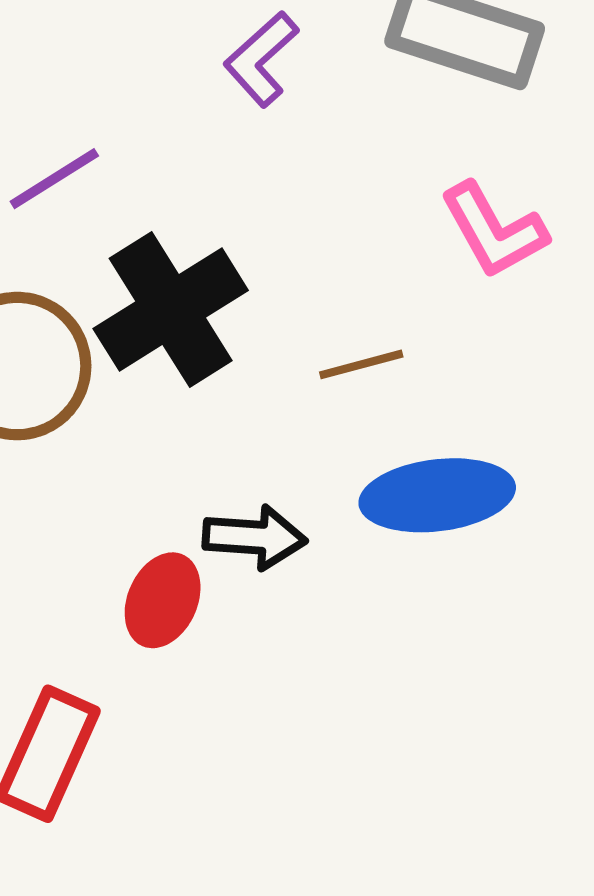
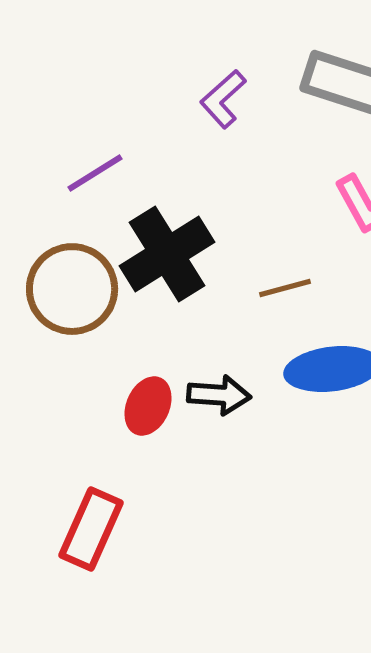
red ellipse: (163, 600) -> (148, 406), moved

